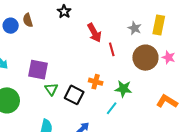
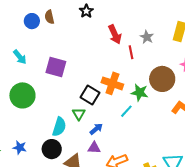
gray star: (135, 28) -> (147, 37), moved
brown circle: (145, 58) -> (162, 79), moved
orange cross: (96, 82) -> (112, 83), size x1.5
green triangle: (51, 89) -> (79, 114), moved

